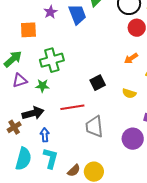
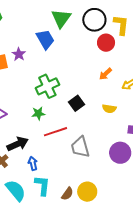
purple star: (50, 12) -> (19, 54), moved
green cross: (52, 60) -> (47, 86), moved
green star: (42, 86) -> (38, 113), moved
cyan semicircle: (23, 159) -> (16, 190), turned -45

